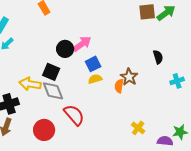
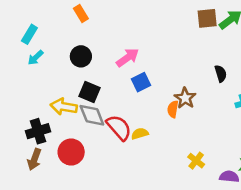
black circle: (65, 49) -> (81, 56), moved
yellow semicircle: (95, 79) -> (140, 134), moved
red semicircle: (74, 115) -> (119, 127), moved
red circle: (44, 130) -> (71, 152), moved

